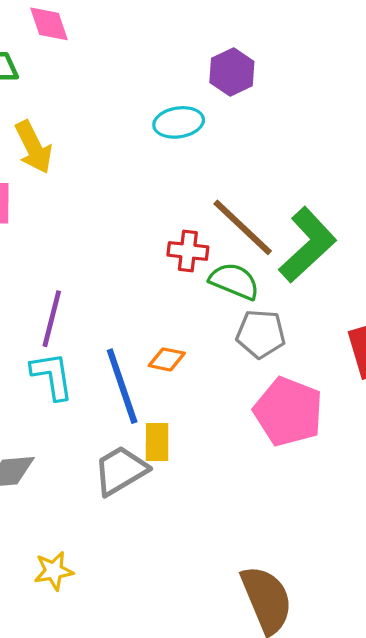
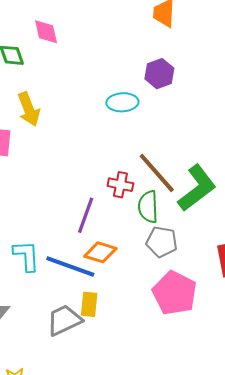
green semicircle: (234, 281) -> (148, 207), turned -120
purple line: (52, 319) -> (86, 215), moved
orange diamond: (167, 359) -> (100, 252), size x1.4
blue line: (122, 386) -> (70, 267), turned -57

